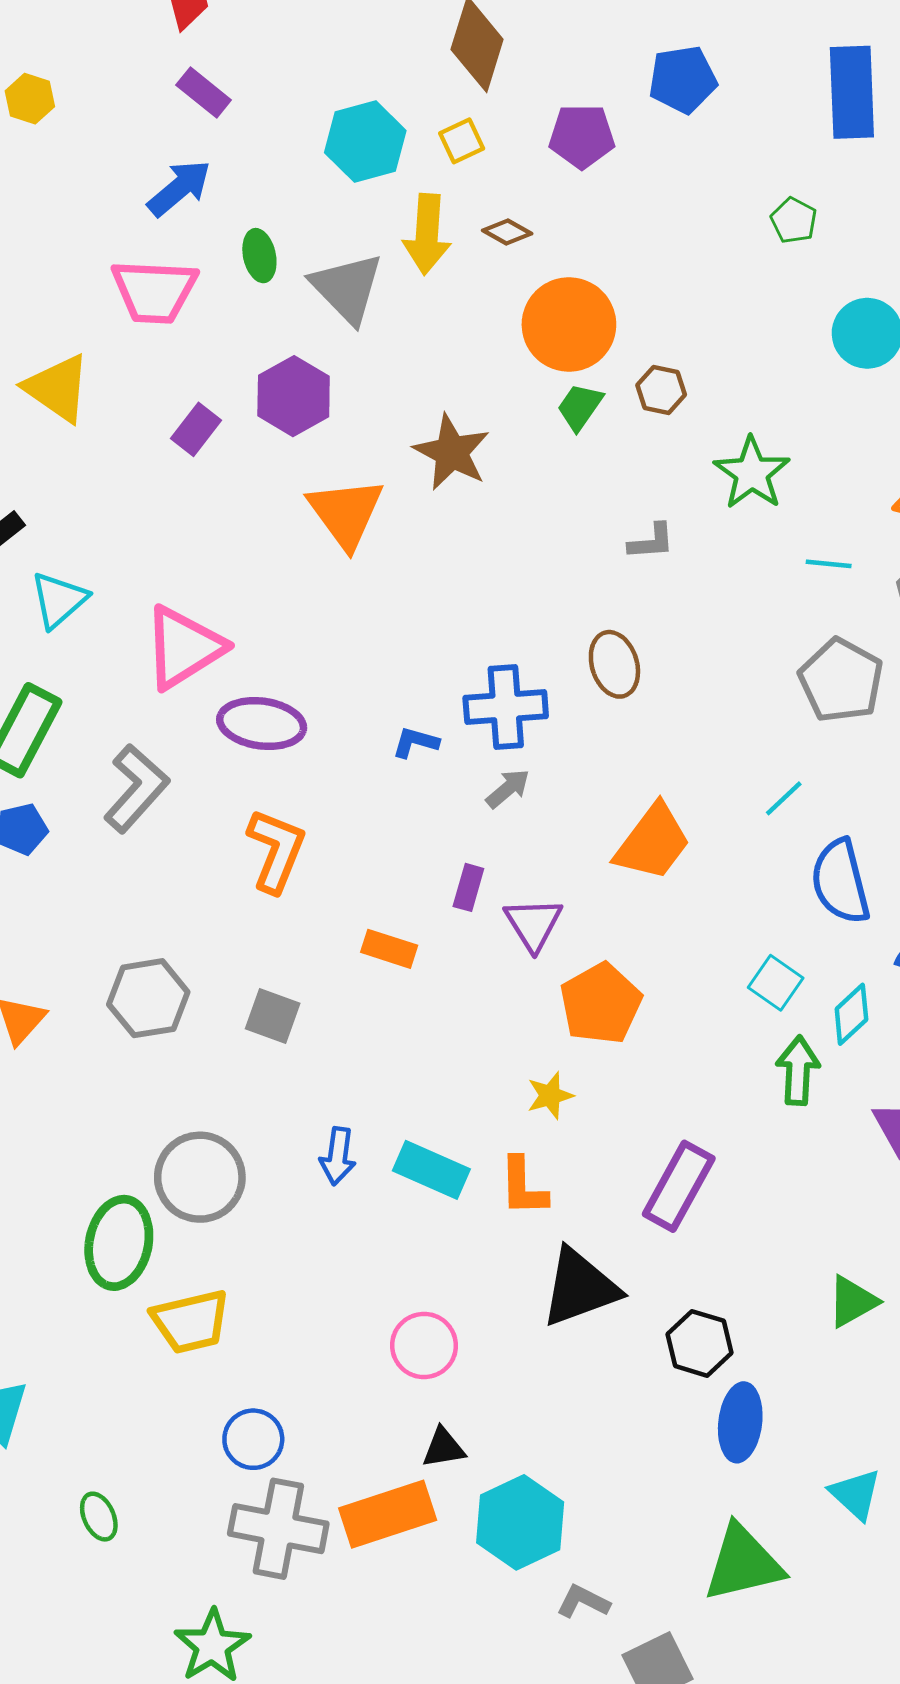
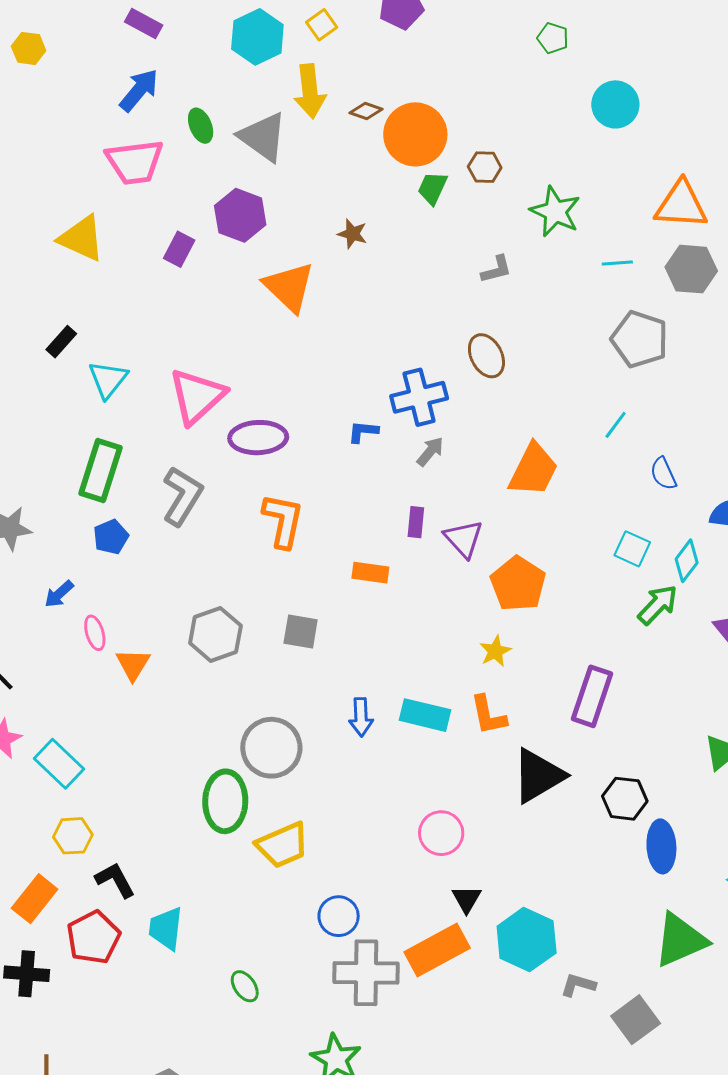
brown diamond: (507, 232) -> (366, 111), moved
brown star: (452, 452) -> (352, 234), size x0.6
blue semicircle: (840, 882) -> (663, 474), size x0.6
green arrow: (798, 1070) -> (658, 605), turned 51
black triangle: (444, 1448) -> (467, 899), turned -40

